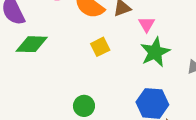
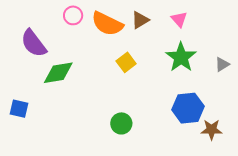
pink triangle: (147, 24) -> (179, 19), moved

